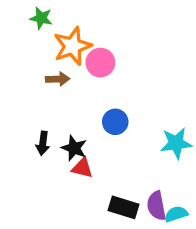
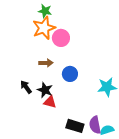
green star: (41, 18) -> (45, 11), moved
brown arrow: (58, 79) -> (46, 63), moved
black arrow: (43, 143) -> (26, 87), turned 136

